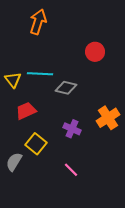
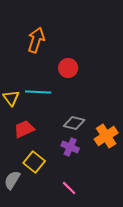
red circle: (95, 52) -> (68, 68), moved
gray diamond: (66, 88) -> (74, 123), moved

